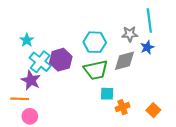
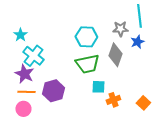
purple hexagon: (61, 60) -> (53, 91), moved
gray diamond: (125, 61) -> (115, 55), turned -55
orange line: (20, 99) -> (26, 92), moved

